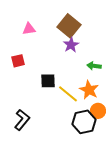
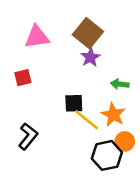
pink triangle: (29, 29) -> (37, 37), size x1.5
black square: (48, 81) -> (74, 103), moved
black L-shape: (22, 120) -> (28, 136), moved

